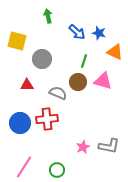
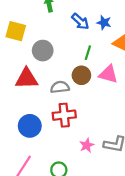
red triangle: (27, 85) -> (27, 79), size x1.6
gray semicircle: (58, 93) -> (60, 87), turned -30
red cross: (47, 119) -> (64, 115), moved
blue circle: (20, 123) -> (30, 126), moved

